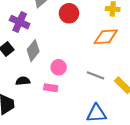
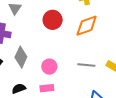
red circle: (69, 13) -> (53, 20), moved

